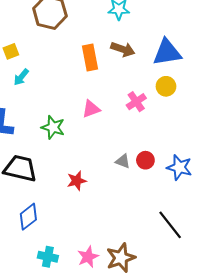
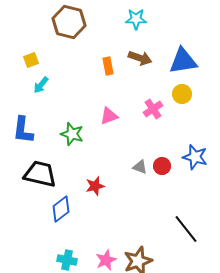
orange rectangle: (90, 58) -> (108, 66), size x0.7
blue star: (179, 167) -> (195, 157), moved
blue diamond: (28, 217) -> (61, 209), moved

